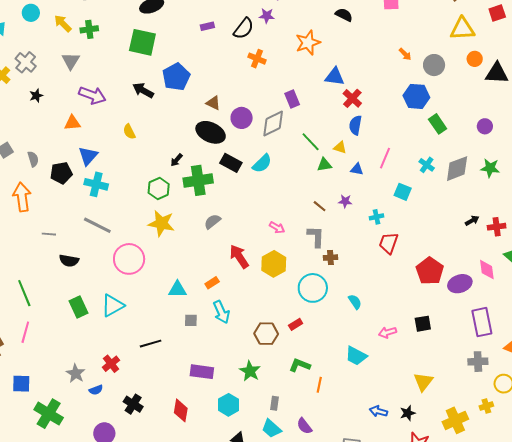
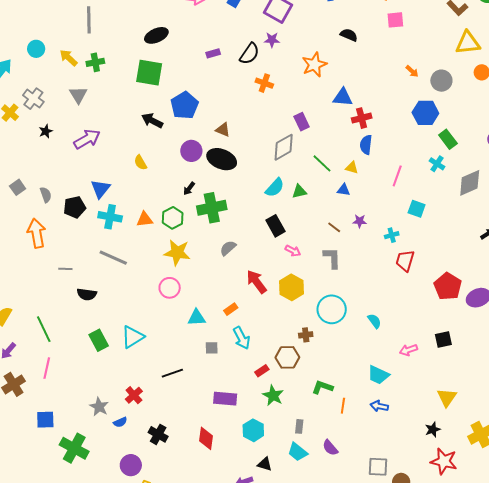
purple arrow: (92, 95) -> (87, 139), moved, turned -48
red cross: (352, 98) -> (362, 118), turned 36
purple circle: (242, 118) -> (191, 151), moved
orange triangle: (72, 123) -> (145, 219), moved
black rectangle: (231, 163) -> (276, 226), moved, turned 35
green triangle: (324, 165) -> (299, 192), moved
cyan cross: (427, 165) -> (437, 164), moved
blue triangle: (357, 169) -> (344, 190), moved
brown cross: (330, 258) -> (306, 335), moved
pink circle: (129, 259) -> (170, 288), moved, size x0.7
red rectangle: (296, 324) -> (262, 371), moved
blue arrow: (378, 411) -> (379, 406), moved

